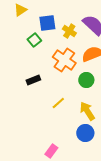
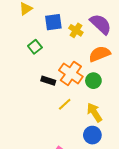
green square: (34, 40) -> (35, 47), moved
orange cross: (64, 60) -> (71, 73), moved
black rectangle: (33, 80) -> (48, 81), moved, turned 40

